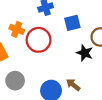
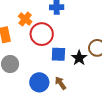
blue square: (72, 23) -> (58, 54), moved

